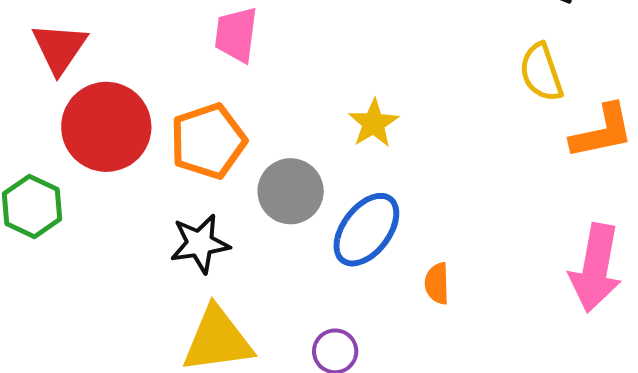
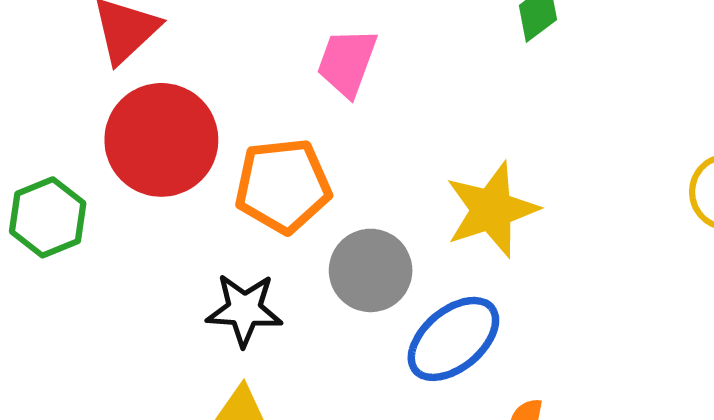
yellow star: (373, 123) -> (492, 210), size x1.5

